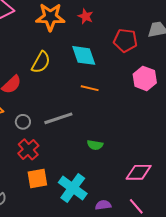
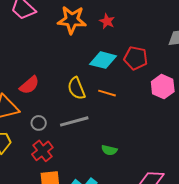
red pentagon: (125, 40) -> (136, 58), moved
cyan diamond: (84, 55) -> (103, 60), turned -60
yellow semicircle: (41, 62) -> (76, 88), moved, turned 125

